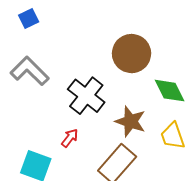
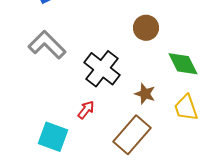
brown circle: (132, 54) -> (146, 28), size x0.7
brown star: (130, 121) -> (145, 94), size x0.7

